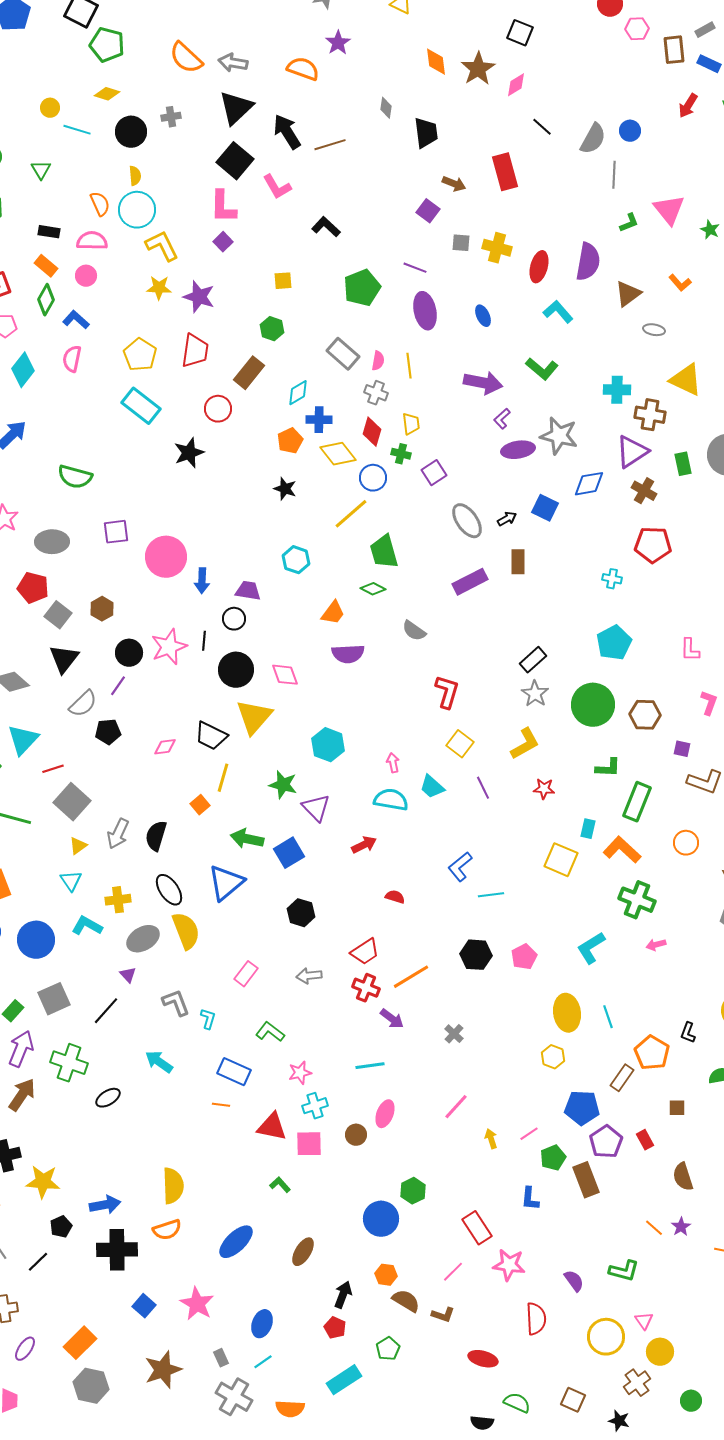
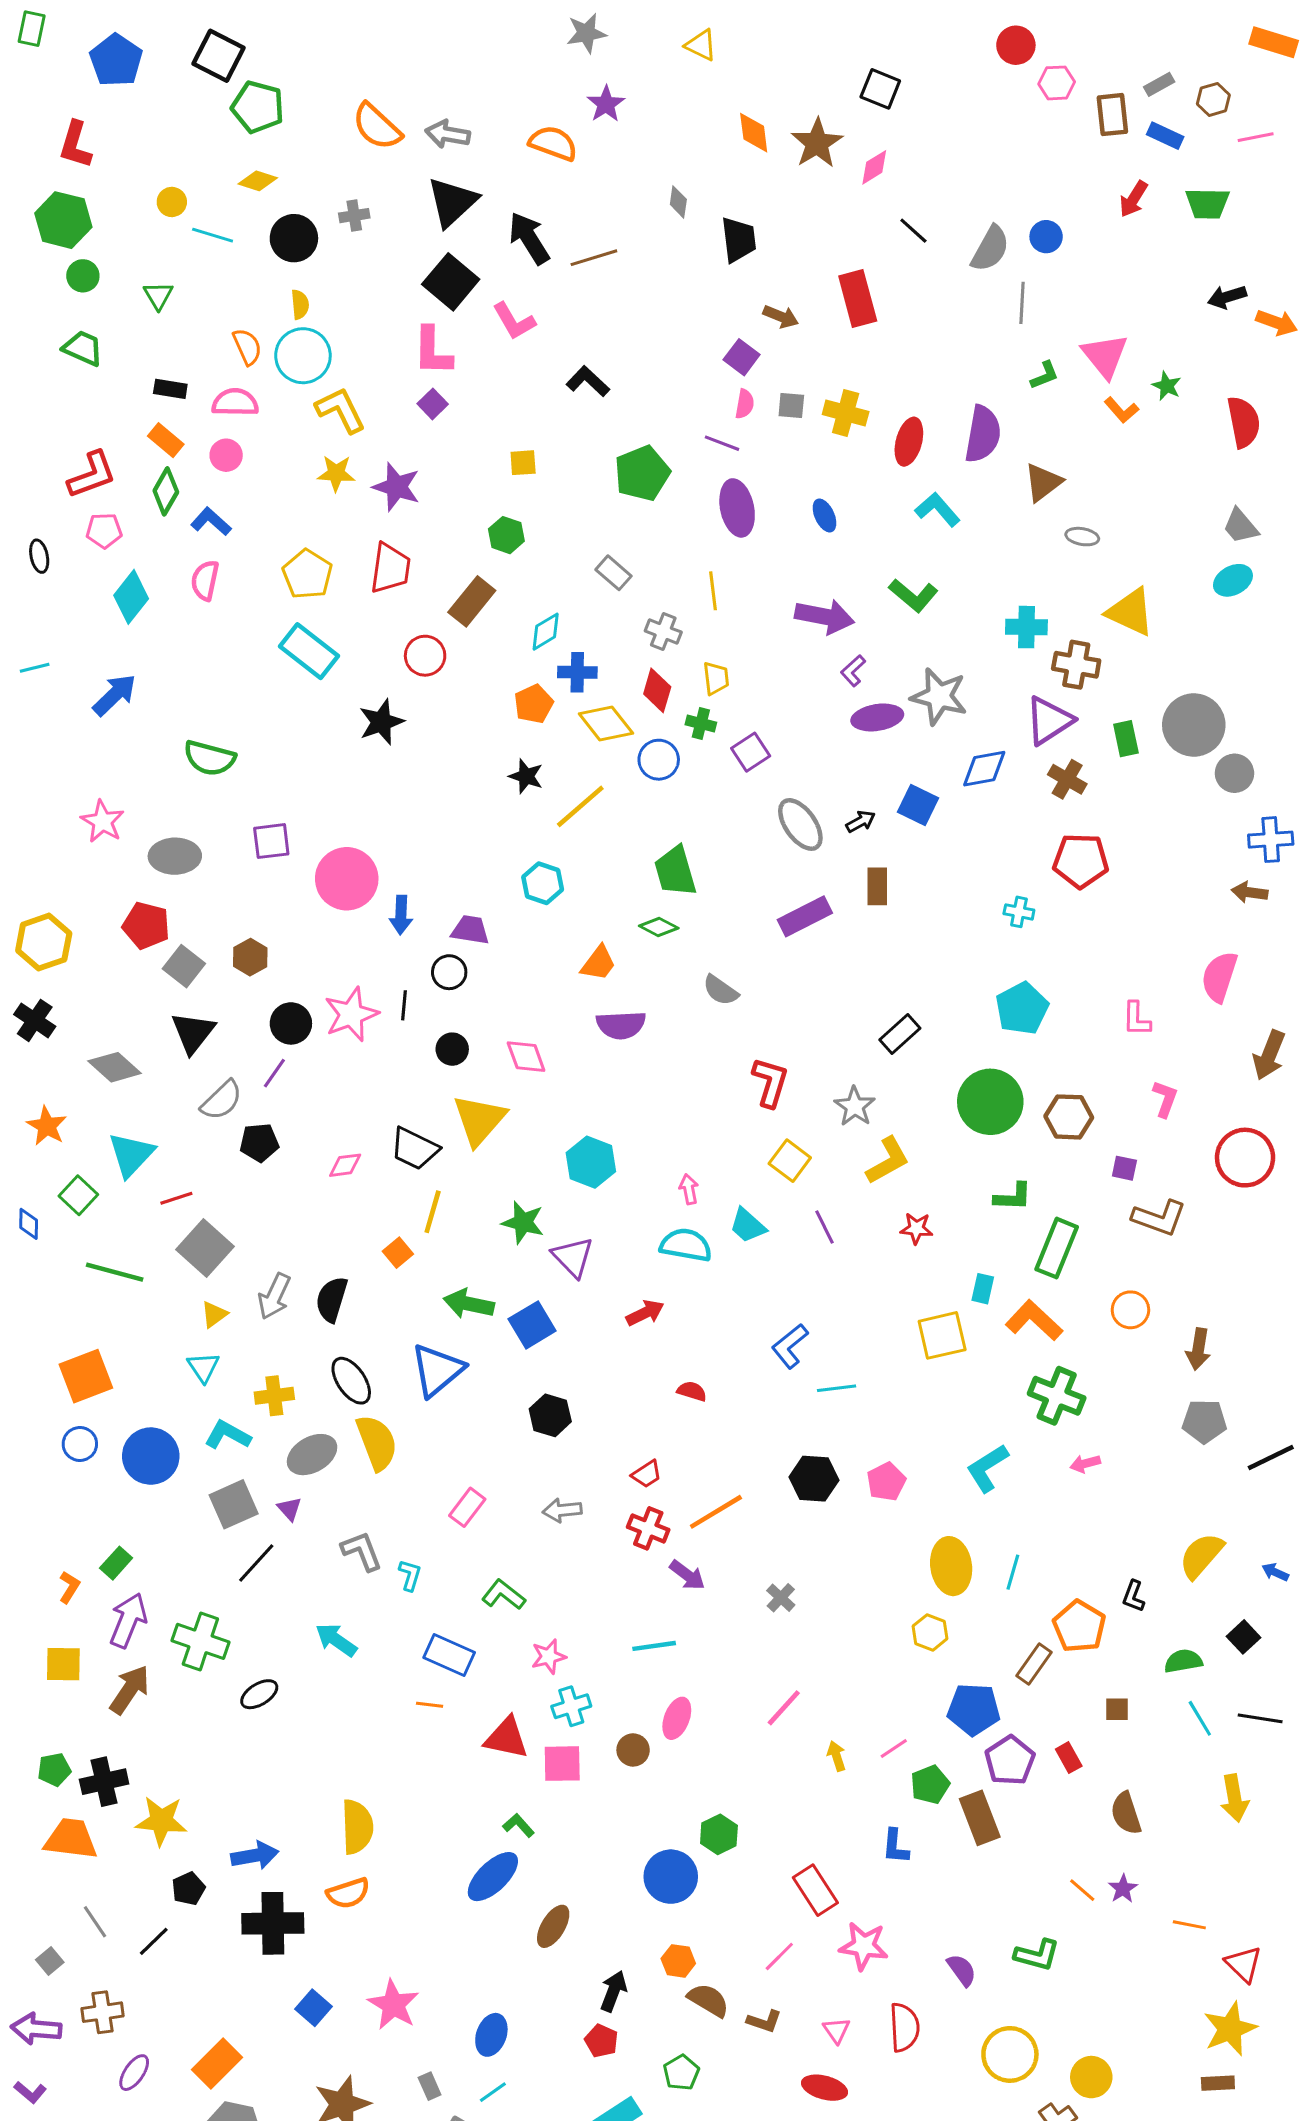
orange L-shape: (680, 283) -> (1121, 410), moved
gray rectangle: (343, 354) -> (613, 573), size x0.7
pink semicircle: (378, 361) -> (745, 404), moved
yellow line: (351, 514) -> (580, 806), moved
black circle: (236, 670) -> (452, 1049), size x0.6
gray star: (535, 694) -> (855, 1106), moved
yellow square: (561, 860) -> (942, 1335), turned -36
red trapezoid: (365, 952) -> (647, 1474), size x0.7
gray square: (54, 999) -> (234, 1504), moved
cyan line: (608, 1017) -> (1013, 1572), turned 35
blue ellipse: (236, 1242) -> (493, 1877), moved
pink triangle: (644, 1321) -> (837, 2030), moved

